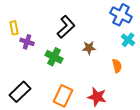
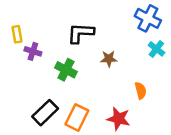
black L-shape: (66, 27) -> (81, 33), turned -135
orange semicircle: (117, 66) -> (141, 91), moved
black rectangle: (20, 92) -> (45, 113), moved

